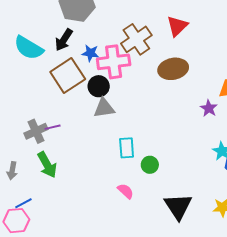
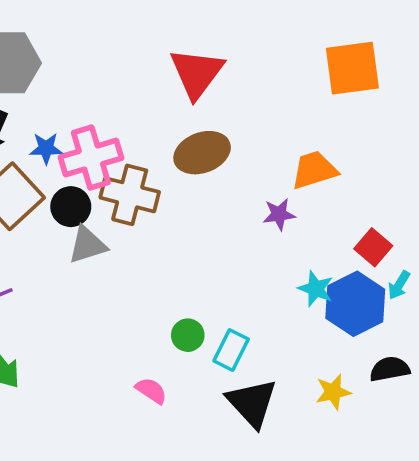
red triangle: (177, 26) -> (197, 73), size x1.4
brown cross: (136, 39) -> (130, 195), moved, turned -32
purple star: (209, 108) -> (279, 214), turned -30
cyan rectangle: (127, 148) -> (231, 350), moved, turned 40

